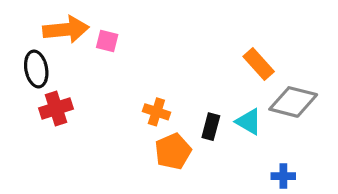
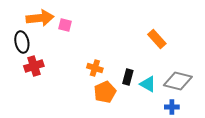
gray diamond: (293, 102) -> (178, 81), moved
cyan triangle: (249, 122) -> (148, 84), moved

